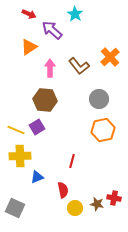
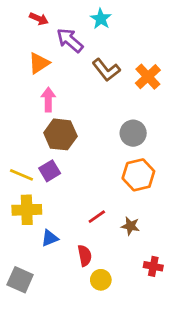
brown L-shape: (79, 66) -> (106, 70), moved
pink arrow: (50, 68) -> (48, 99), moved
red line: (72, 161) -> (97, 217), turned 40
brown star: (97, 204) -> (130, 226), moved

